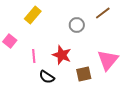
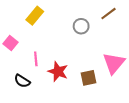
red star: (62, 55) -> (58, 72), moved
black semicircle: (47, 77) -> (22, 81), moved

